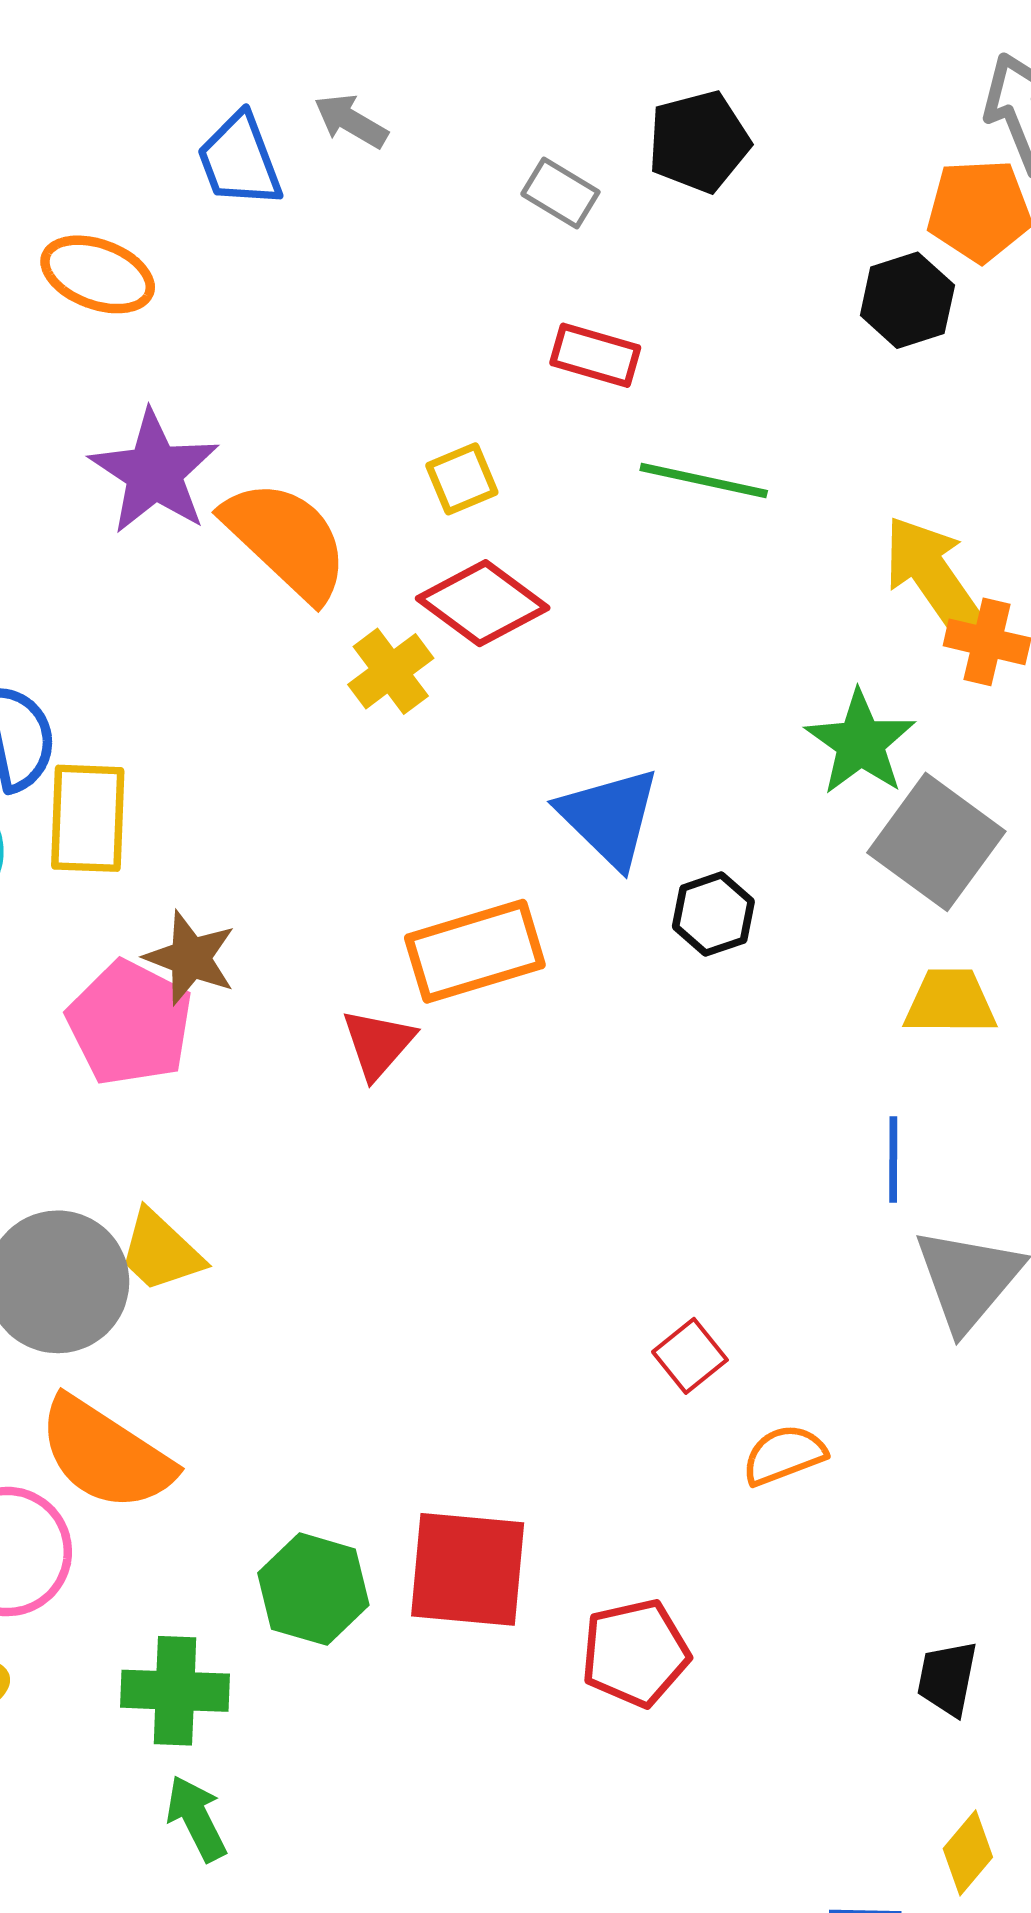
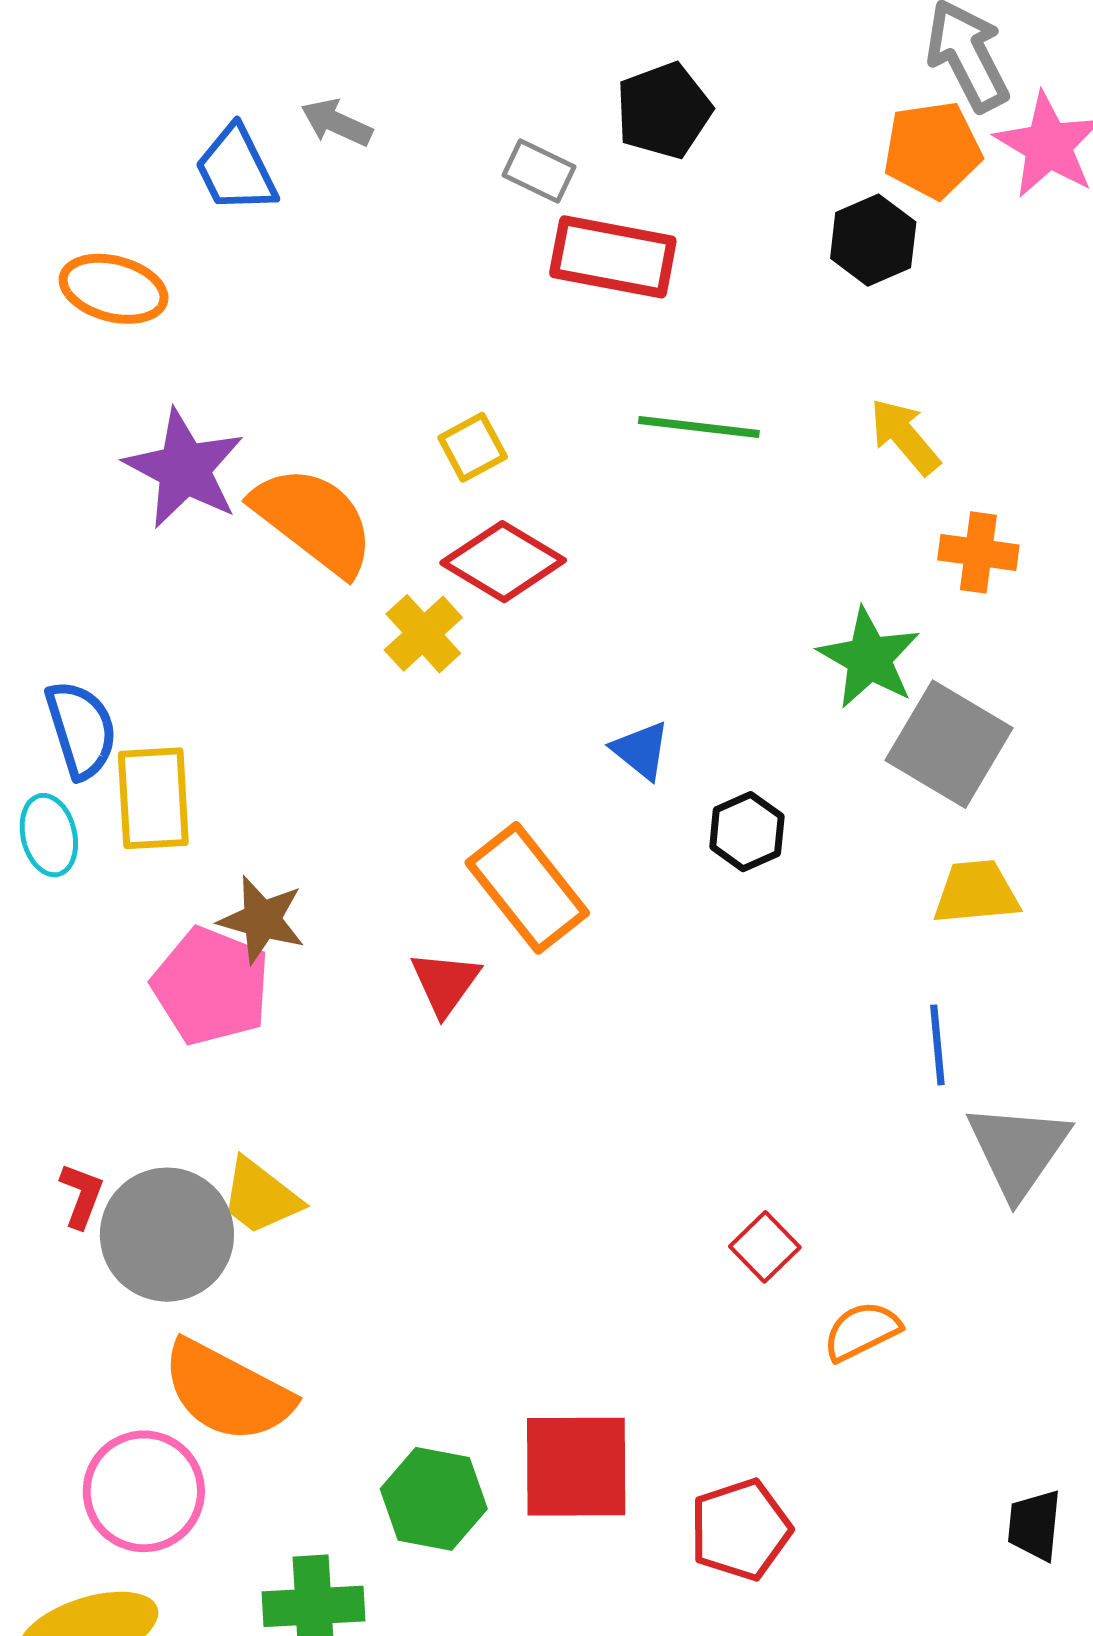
red rectangle: (595, 355) -> (613, 257), moved, size x1.5
yellow arrow: (933, 576) -> (905, 437), moved, size x0.7
blue triangle: (609, 817) -> (641, 750), size x0.6
orange rectangle: (475, 951) -> (527, 888), turned 74

